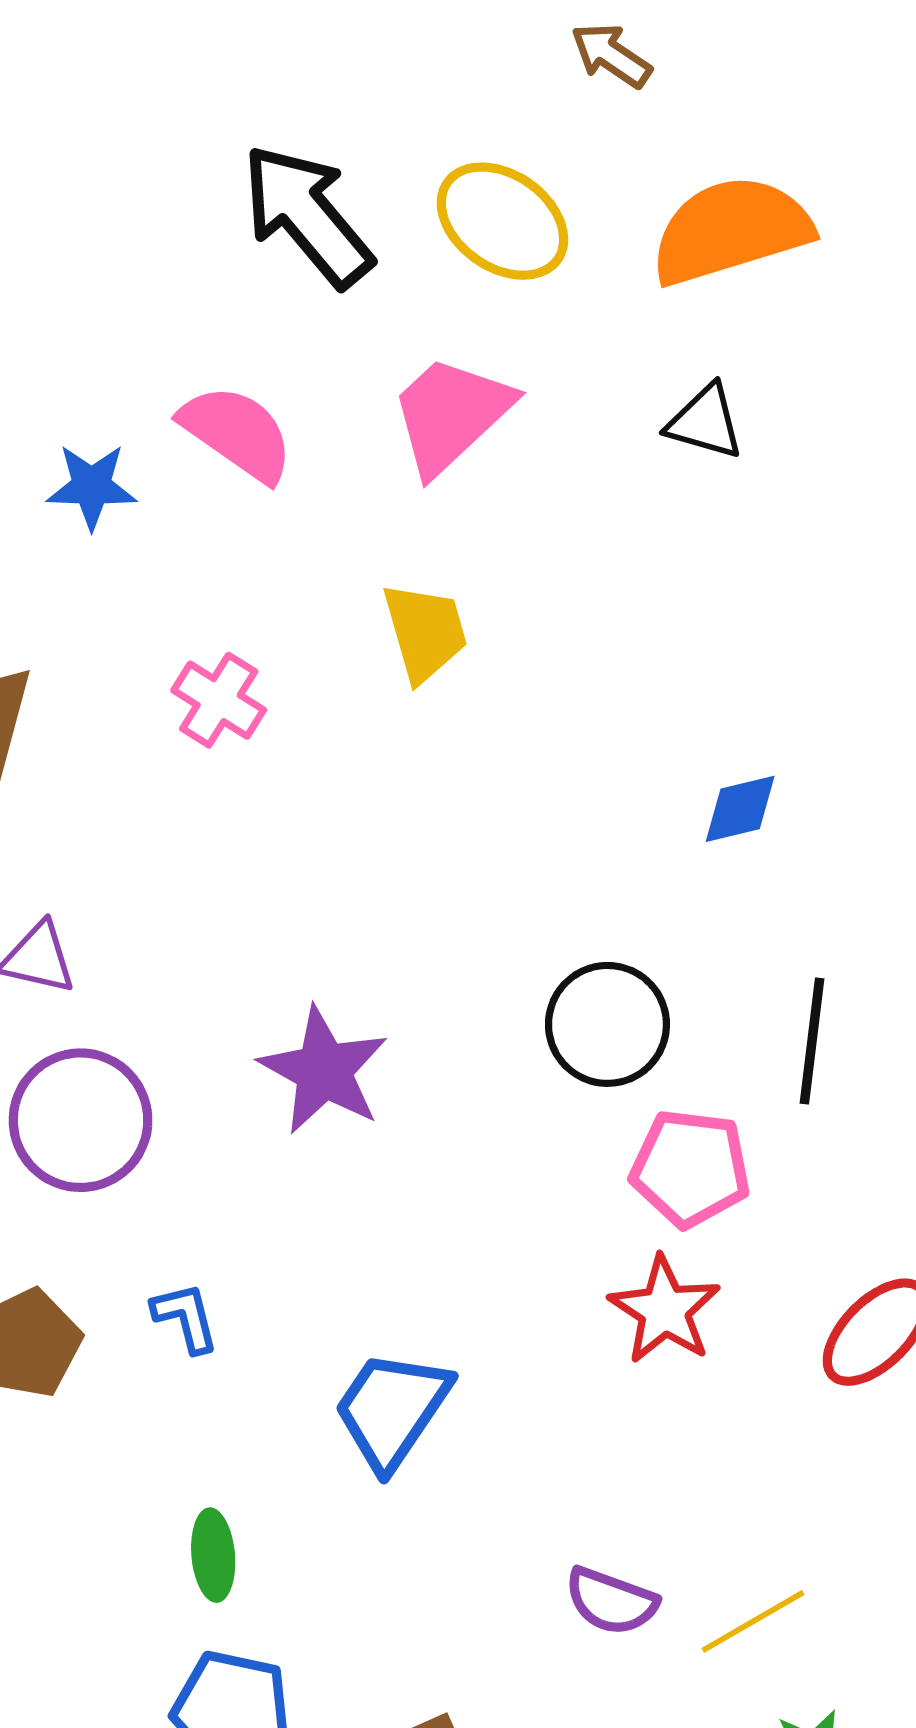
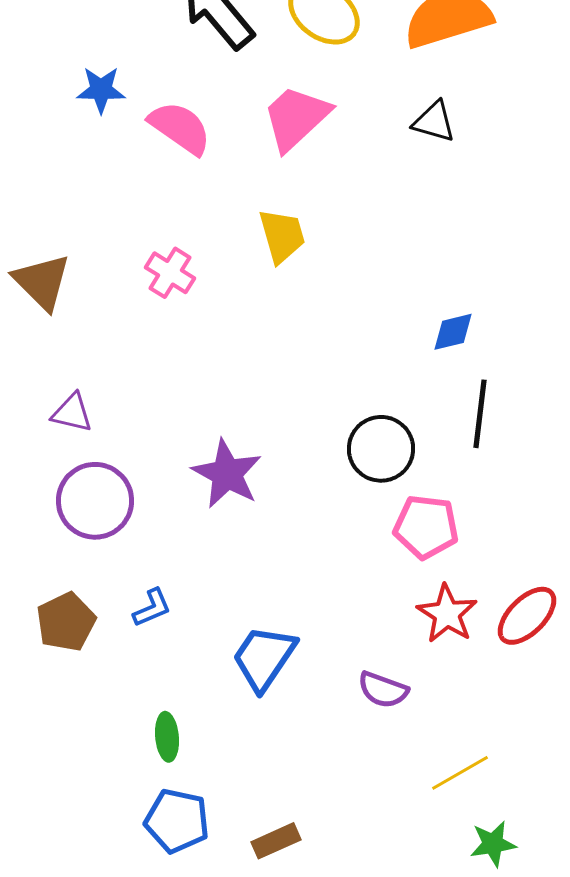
blue star: (92, 486) -> (101, 90), moved
black line: (812, 1041) -> (480, 414), moved
red star: (665, 1310) -> (447, 614), moved
blue L-shape: (186, 1317) -> (152, 608), turned 81
purple semicircle: (611, 1601) -> (383, 690), moved

